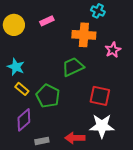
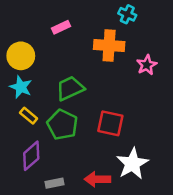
yellow circle: (14, 25) -> (21, 56), moved
green trapezoid: (73, 67) -> (70, 88), moved
red square: (100, 96) -> (110, 123), moved
white star: (102, 126) -> (132, 164), turned -30

